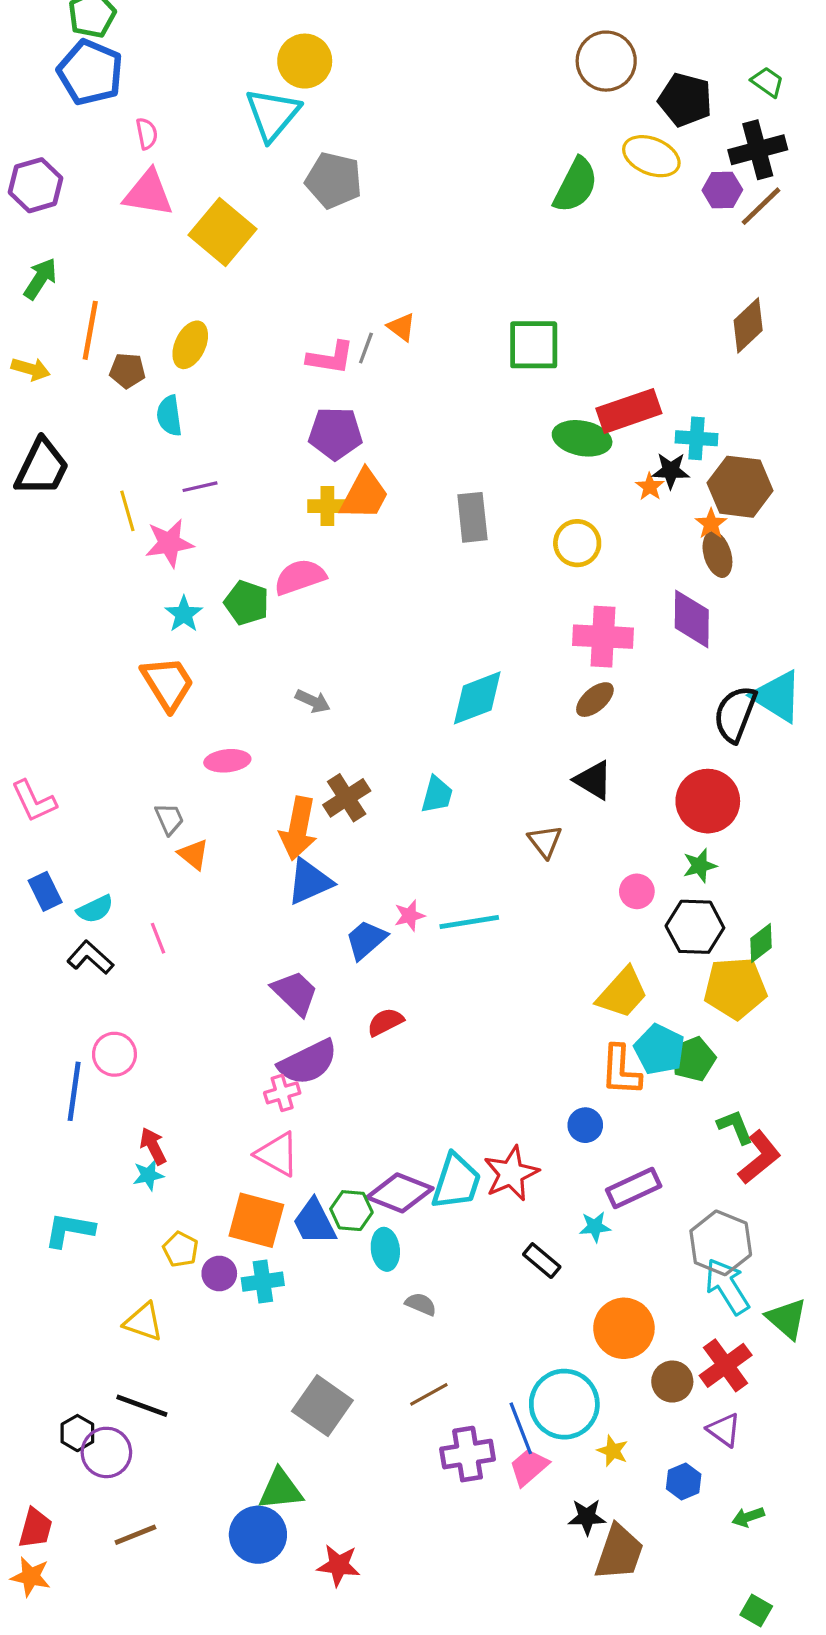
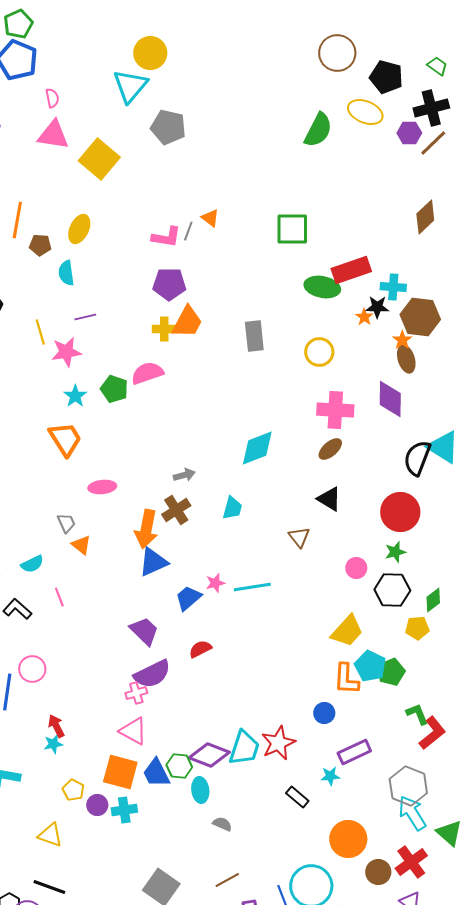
gray arrow: (313, 701) -> (184, 475), moved, turned -40
cyan semicircle: (95, 909) -> (32, 564), moved
yellow pentagon: (735, 988) -> (417, 628), size x0.6

